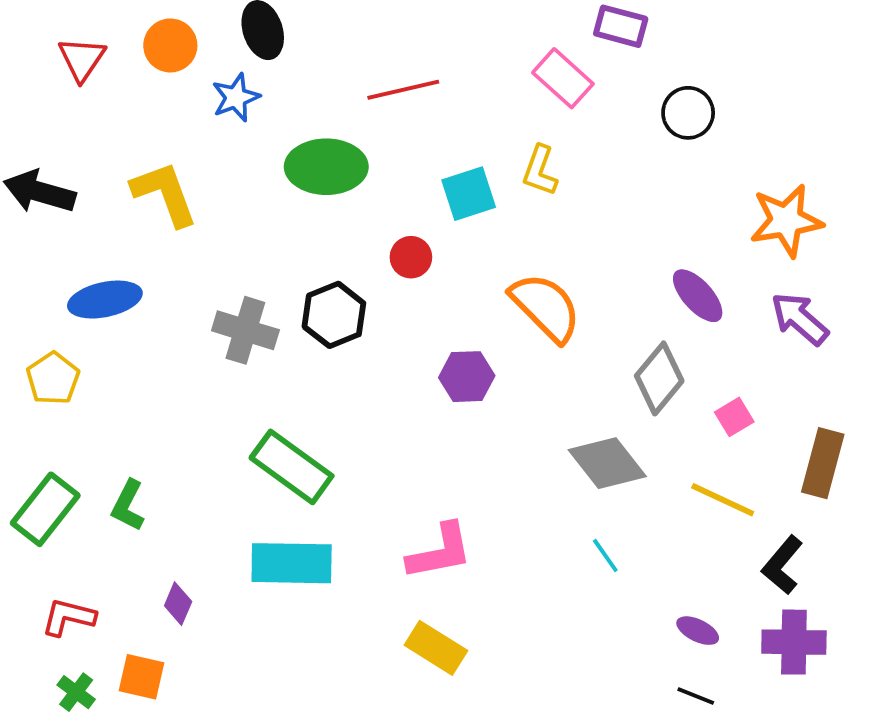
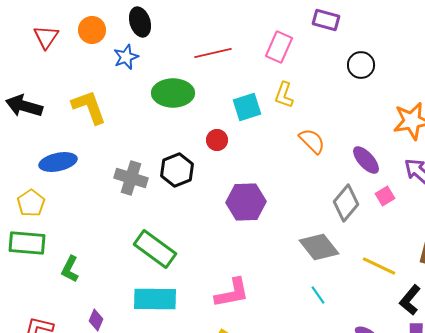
pink rectangle: (563, 78) -> (279, 47), moved, turned 72
orange semicircle: (546, 307) -> (312, 141), moved, size x0.7
purple hexagon: (467, 377) -> (246, 202), size x1.4
pink square: (734, 417) -> (385, 196), moved
green rectangle: (45, 509) -> (27, 243), moved, turned 57

